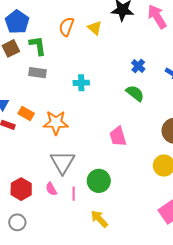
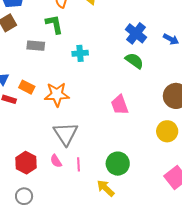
green L-shape: (38, 46) -> (54, 24), moved
blue cross: (138, 66) -> (136, 33), size x1.5
green circle: (99, 181) -> (118, 164), moved

